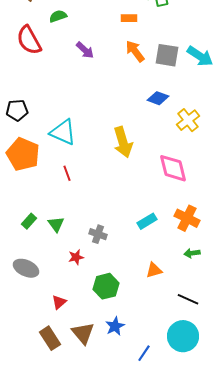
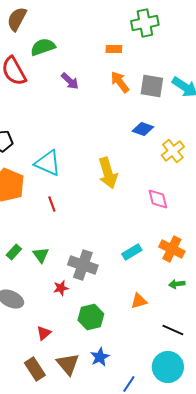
green semicircle: (58, 16) -> (43, 47), size x1.4
pink diamond: (173, 168) -> (158, 199), size x0.7
gray cross: (98, 234) -> (83, 265), size x1.6

